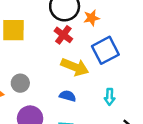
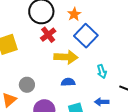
orange star: (92, 18) -> (74, 14), moved
red cross: (63, 35) -> (48, 35), turned 35

